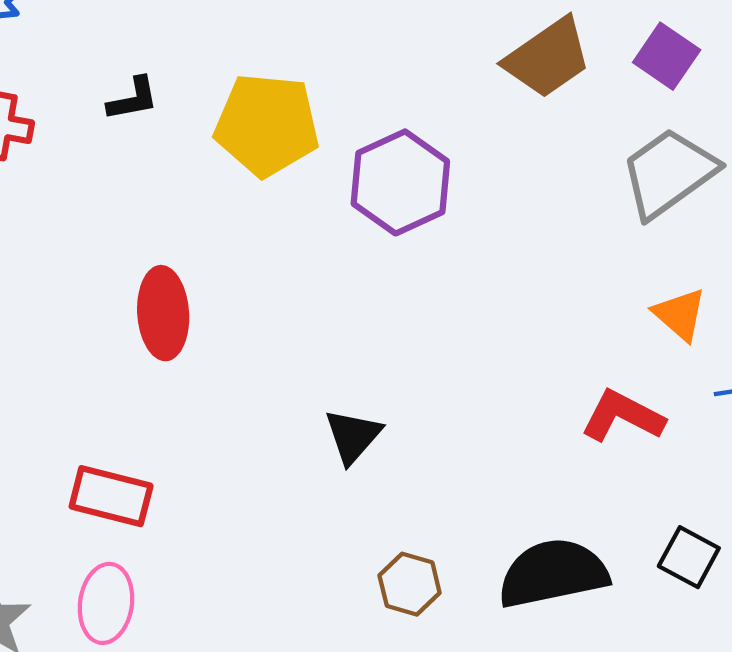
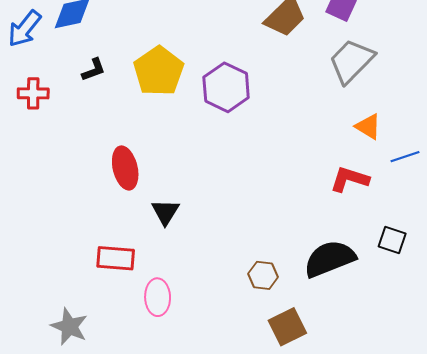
yellow pentagon: (267, 125) -> (159, 71), turned -30
black triangle: (353, 436) -> (165, 212), moved
pink ellipse: (106, 603) -> (158, 297), moved

